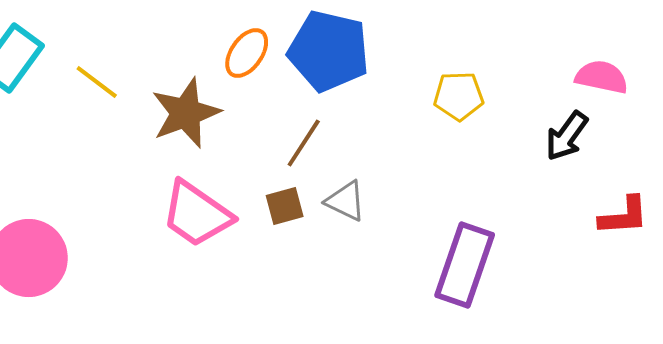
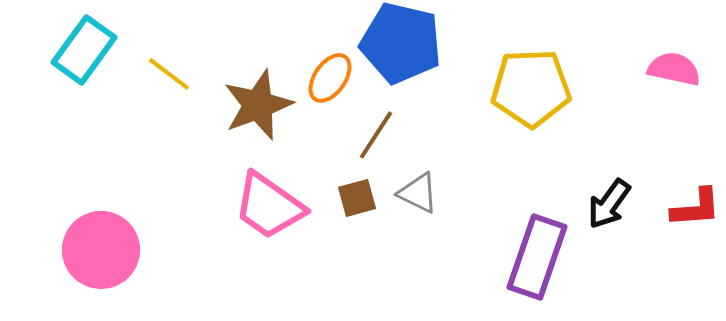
orange ellipse: (247, 53) -> (330, 78), moved
yellow pentagon: (459, 96) -> (531, 88), size x1.6
black arrow: (567, 136) -> (609, 204), moved

